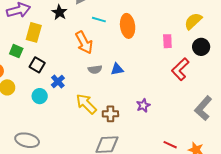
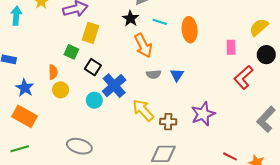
black star: (59, 12) -> (130, 19), moved
blue triangle: (117, 69) -> (177, 75), turned -48
blue cross: (58, 81) -> (114, 86), size x1.6
purple star: (143, 105) -> (203, 114), size x1.6

